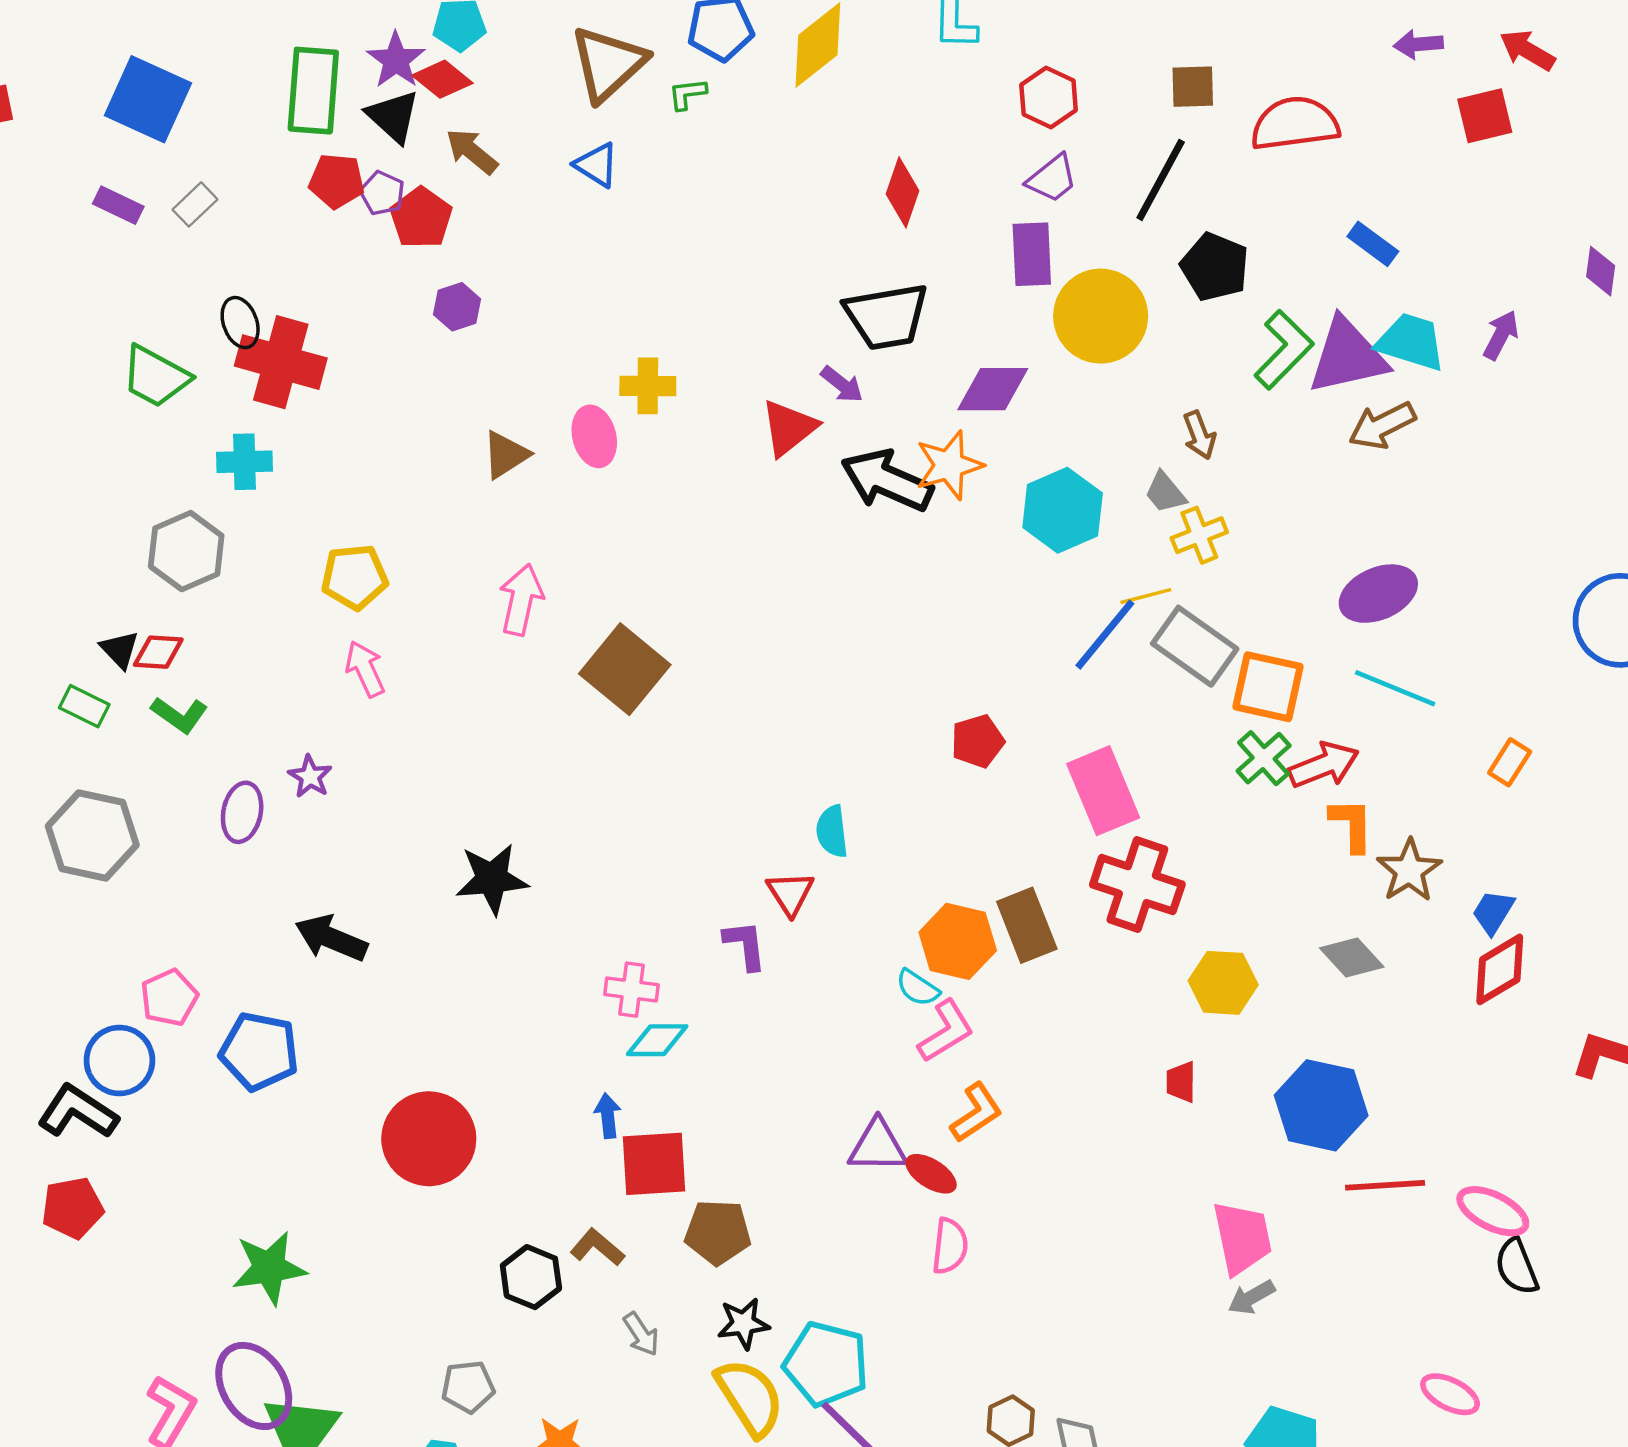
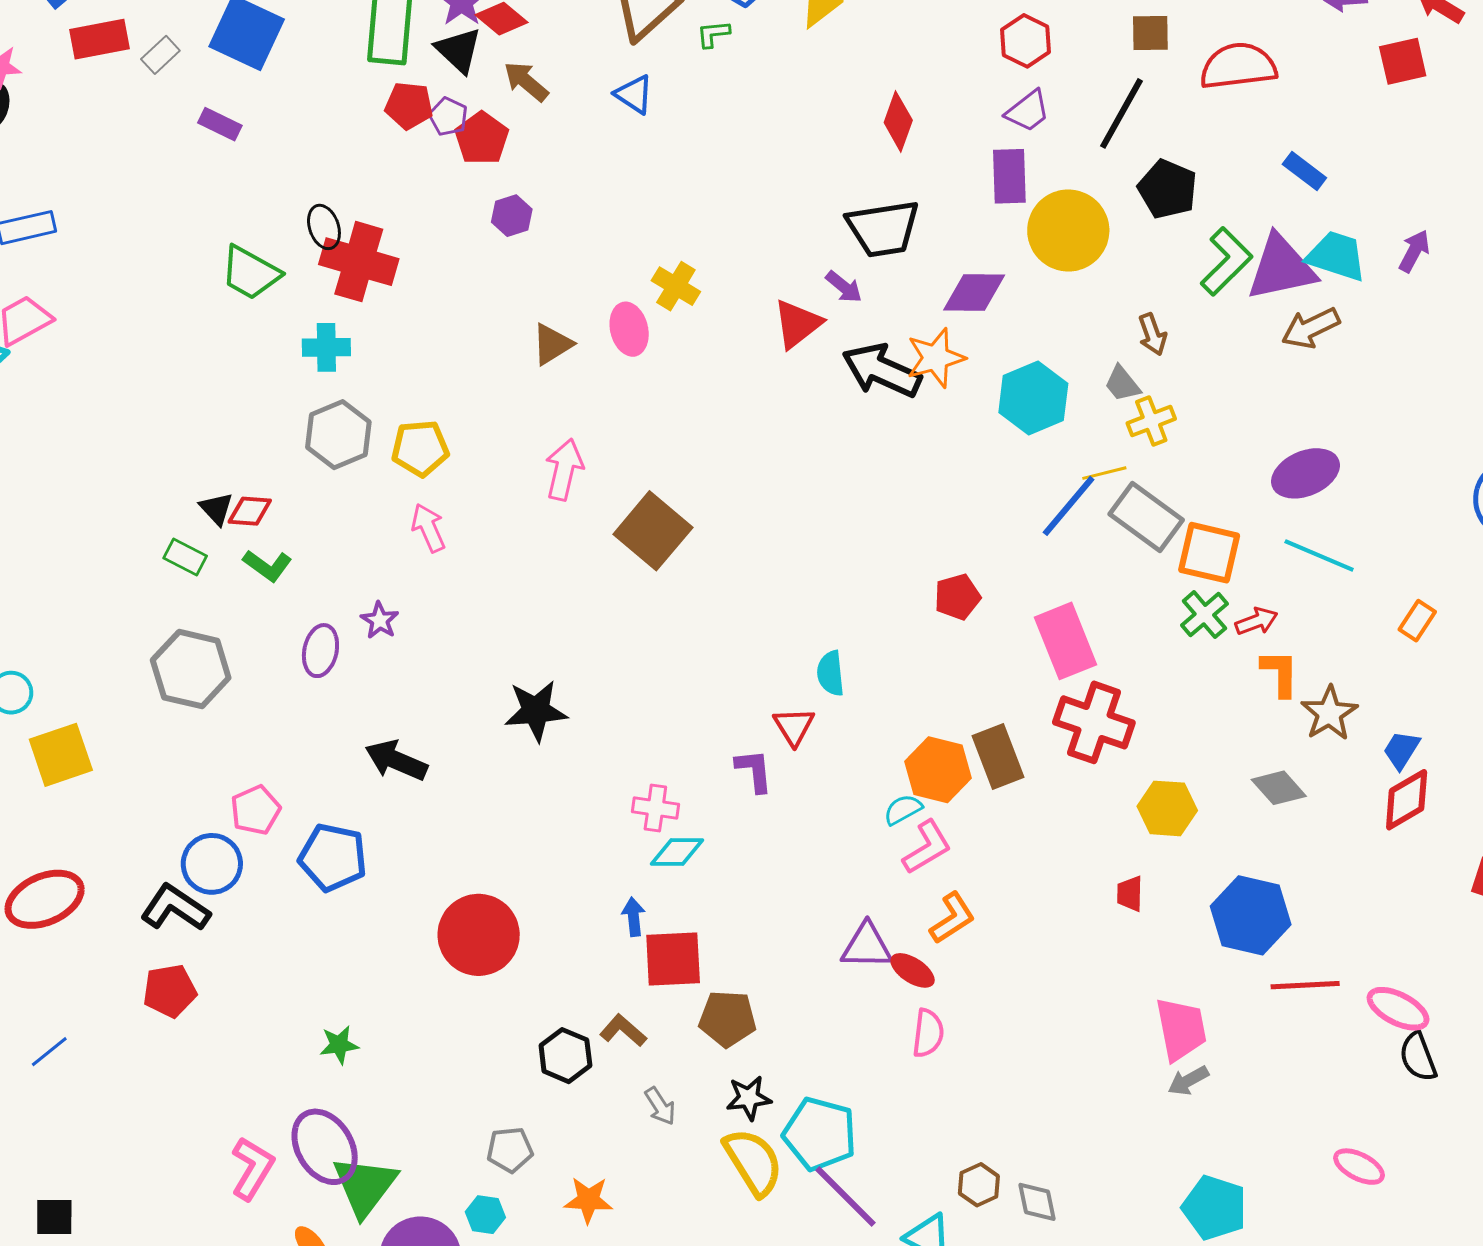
gray rectangle: (195, 204) -> (160, 55), moved
yellow cross: (648, 386) -> (676, 286), turned 30
gray hexagon: (186, 551) -> (338, 435), moved
red arrow: (1324, 765) -> (1256, 621), size x0.7
cyan semicircle: (918, 988) -> (903, 810), turned 117
green star: (269, 1268) -> (339, 1045), size x0.6

